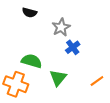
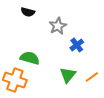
blue cross: (73, 47) -> (77, 45), moved
green triangle: (58, 78) -> (68, 75), moved

